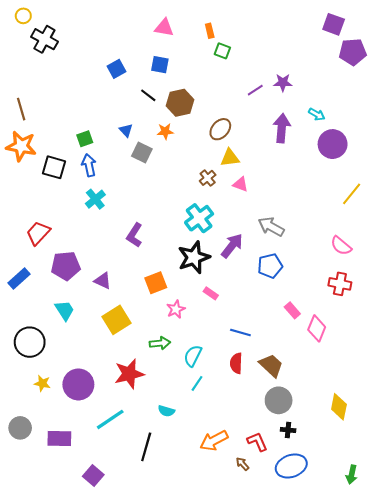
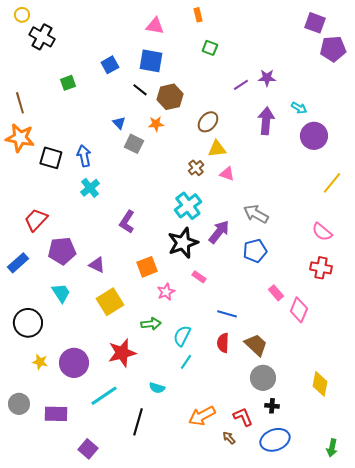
orange rectangle: (210, 31) -> (198, 15), moved
blue square: (160, 65) -> (151, 61), size x1.4
green square: (85, 139) -> (68, 83), moved

